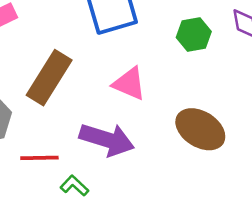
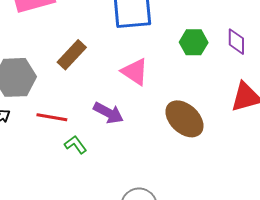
brown rectangle: (49, 78) -> (72, 55), size x0.7
purple arrow: (107, 139) -> (108, 113), size x0.7

